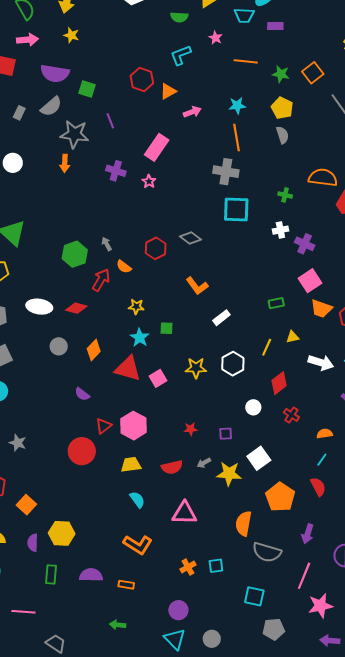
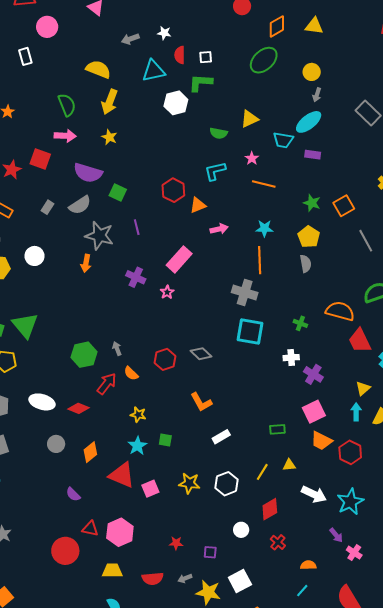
orange line: (246, 61) -> (264, 184), moved
red triangle: (104, 426) -> (90, 529), turned 42

